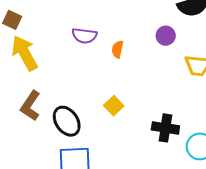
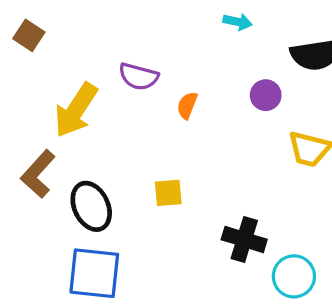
yellow arrow: (25, 53) -> (76, 110), moved, turned -126
yellow square: (114, 106) -> (168, 193), turned 30

